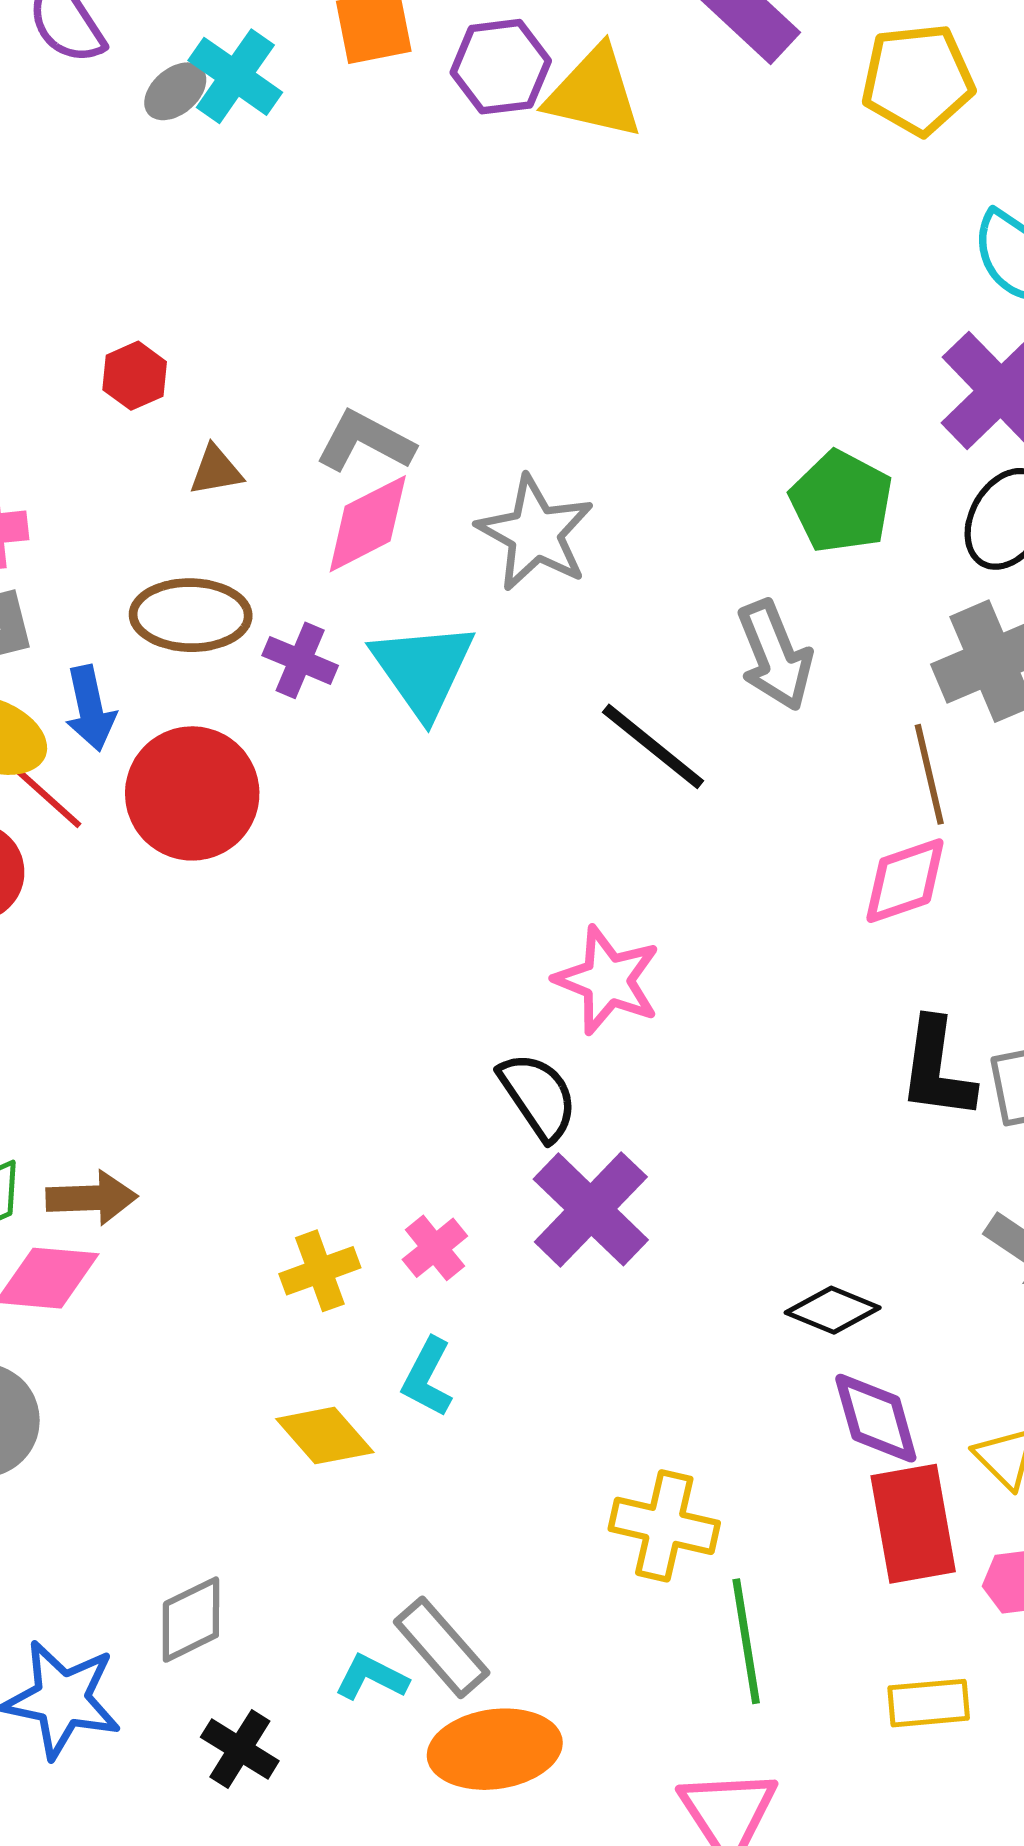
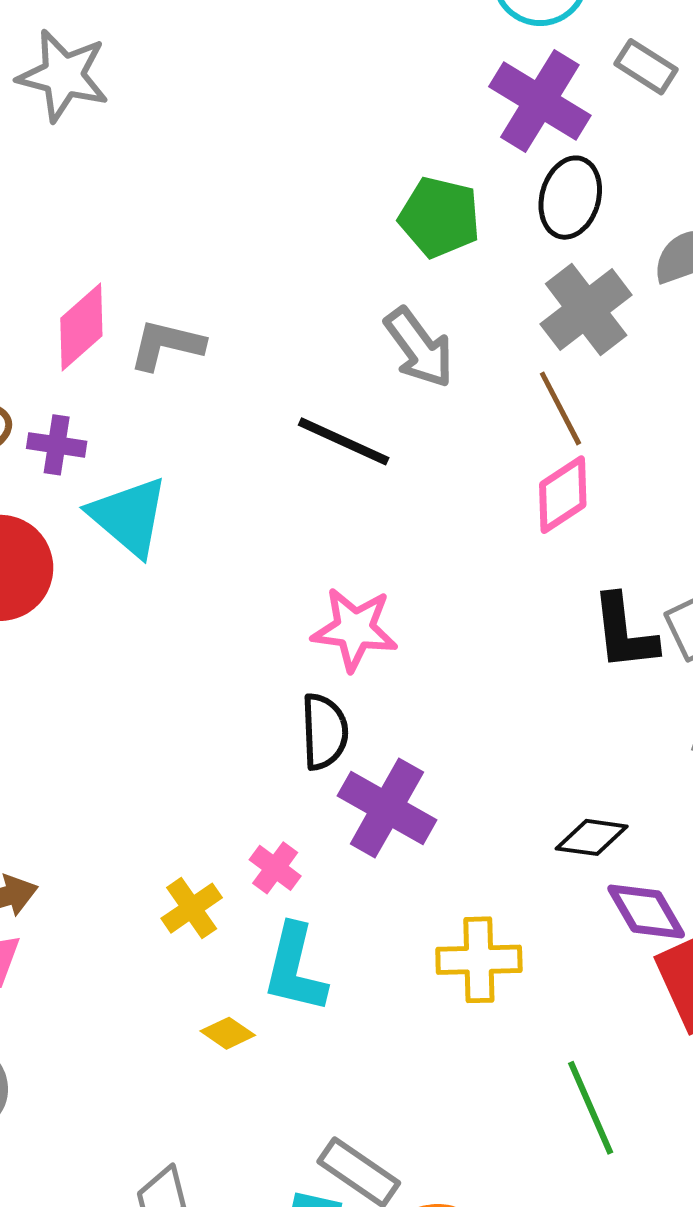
gray L-shape: (365, 441) -> (167, 345), moved
gray star: (535, 533) -> (63, 76), moved
cyan triangle: (423, 669) -> (129, 516), moved
black semicircle: (538, 1096) -> (324, 732), turned 46
cyan L-shape: (427, 1377) -> (295, 968), size x1.5
yellow diamond: (325, 1436) -> (228, 1033), size x0.7
yellow cross: (664, 1526) -> (479, 960), moved

